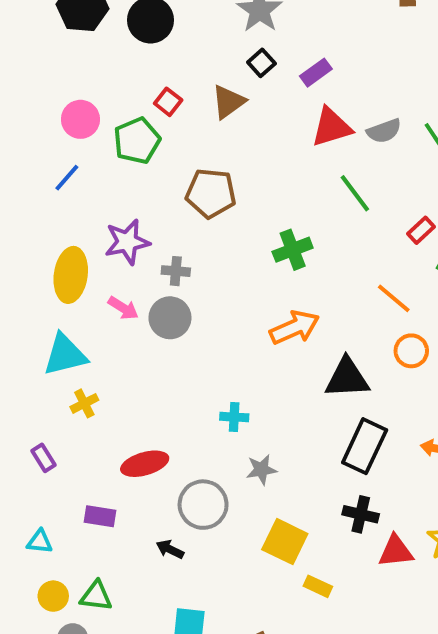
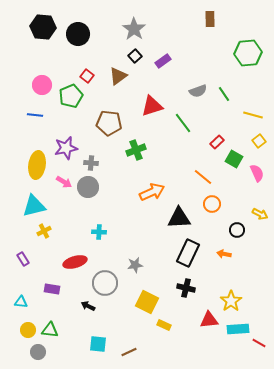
red triangle: (331, 127) -> (152, 106), moved
blue line: (67, 178) -> (35, 115), turned 56
green cross: (293, 250) -> (136, 150), moved
cyan cross: (234, 417) -> (99, 232), moved
red triangle: (396, 551) -> (209, 320), moved

